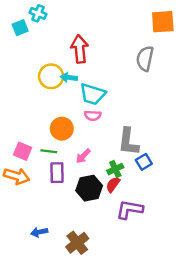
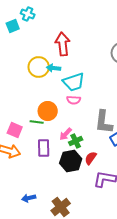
cyan trapezoid: (93, 94) -> (74, 82), turned -35
green line: (49, 151) -> (37, 122), moved
green cross: (115, 169) -> (76, 141), moved

